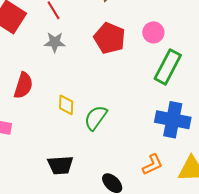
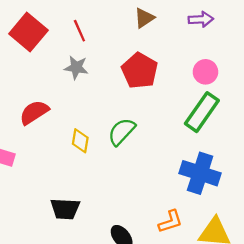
pink circle: (153, 32) -> (205, 72), moved
red semicircle: (23, 85) -> (34, 112), turned -148
green semicircle: (96, 118) -> (122, 132), moved

